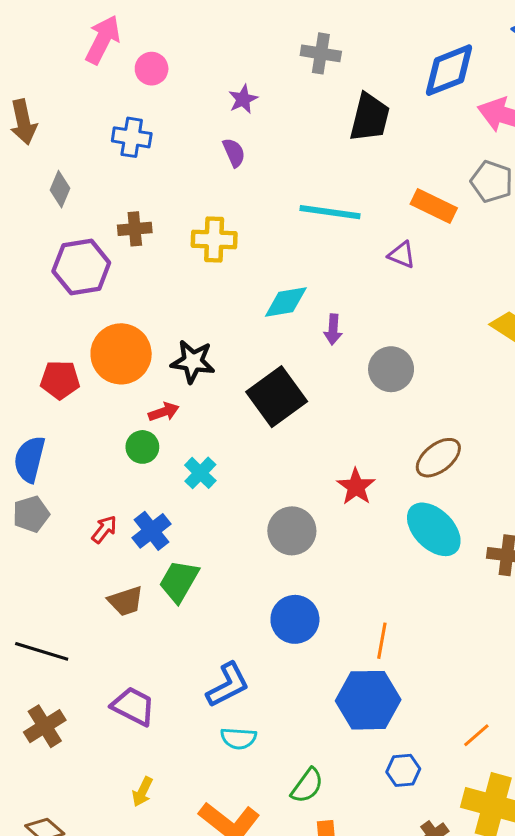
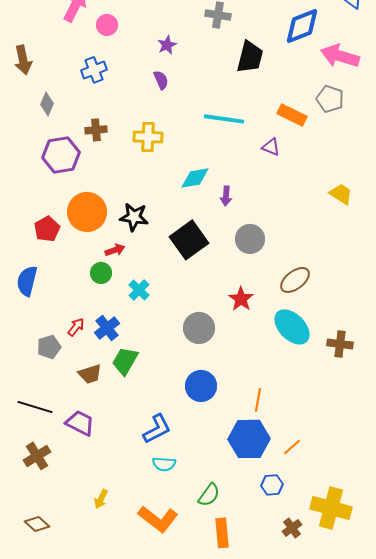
blue cross: (132, 137) -> (94, 70), turned -30
gray circle: (391, 369) -> (250, 239), moved
red pentagon: (60, 380) -> (47, 229), turned -30
gray pentagon: (31, 514) -> (49, 347), moved
purple trapezoid: (133, 706) -> (80, 423), moved
orange line: (476, 735) -> (292, 447), moved

